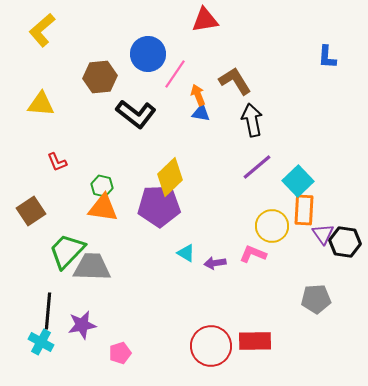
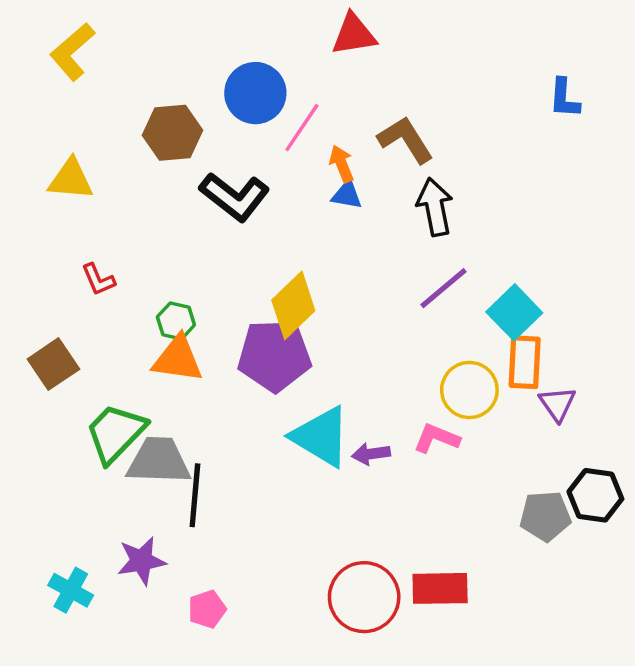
black hexagon: (345, 242) -> (595, 495), moved
cyan triangle: (186, 253) -> (321, 437), size x2.0
black line: (48, 311) -> (195, 495), moved

